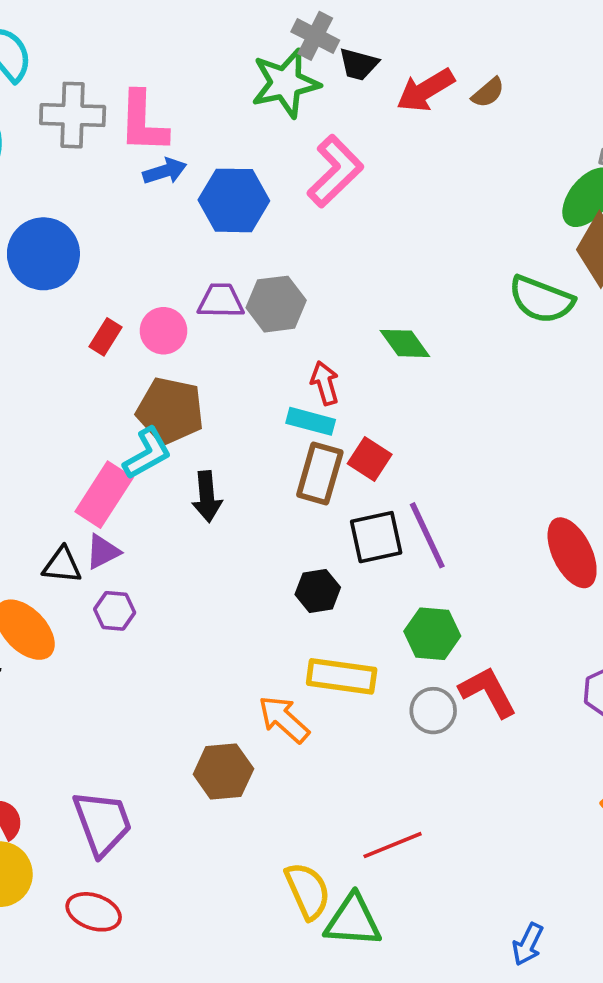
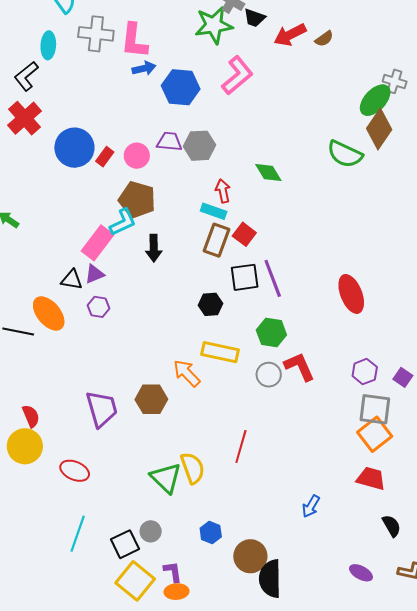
blue circle: (43, 254) -> (74, 148), moved
purple trapezoid: (102, 823) -> (102, 409), moved
red line: (393, 845) -> (241, 446), turned -56
green triangle: (353, 921) -> (166, 478), moved, turned 36

